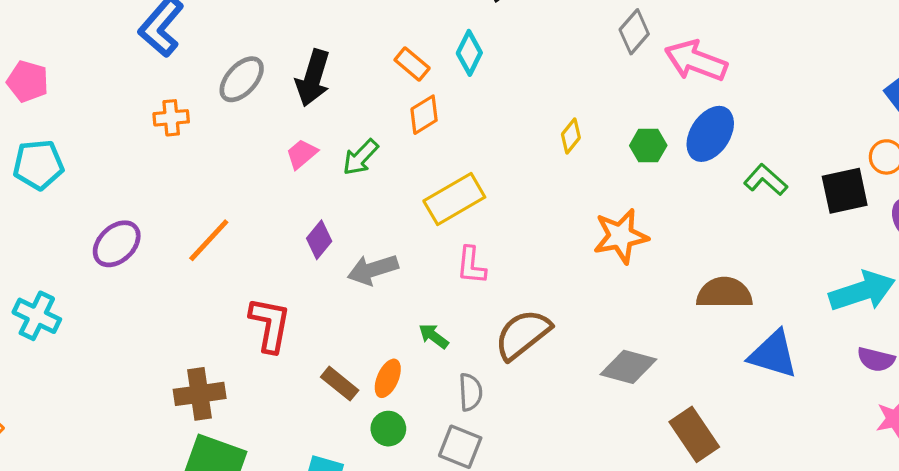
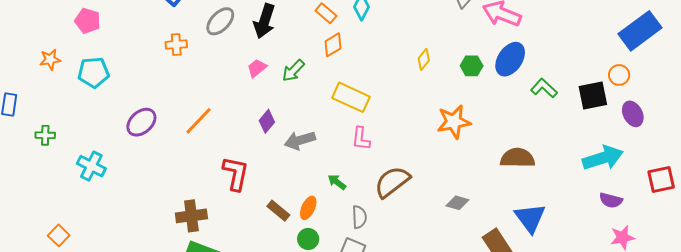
yellow rectangle: (454, 199) -> (351, 97), turned 54
blue triangle: (773, 354) -> (530, 218), moved, turned 36
gray diamond: (628, 367) -> (457, 203), size x0.7

